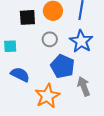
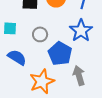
gray circle: (50, 39) -> (40, 34), moved

